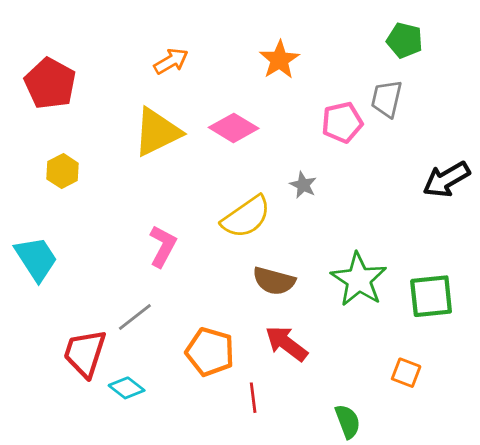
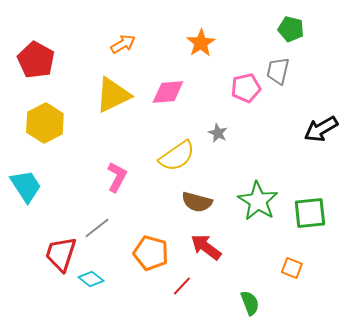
pink diamond: (234, 128) -> (168, 92), turned -36
yellow hexagon: (63, 171) -> (45, 123), size x1.6
red line: (253, 398) -> (182, 286), turned 50

